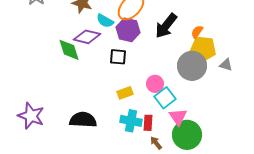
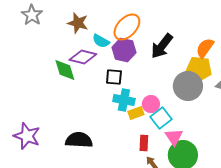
orange semicircle: (197, 32) -> (205, 48), moved, size x1.5
yellow rectangle: (125, 93) -> (136, 113), moved
cyan cross: (131, 121) -> (124, 100), moved

